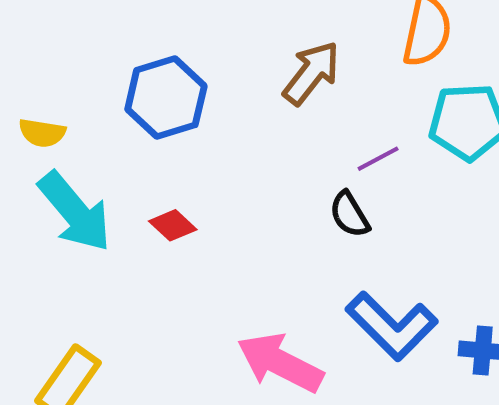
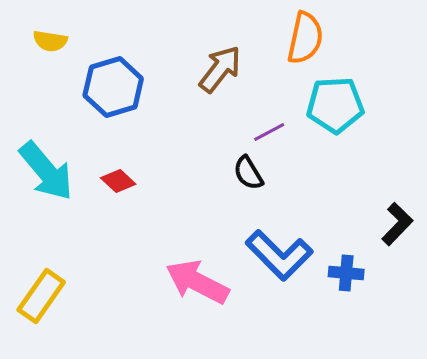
yellow semicircle: (42, 133) -> (50, 41), moved

